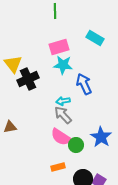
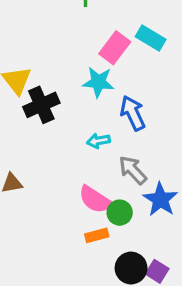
pink rectangle: (59, 47) -> (115, 48), moved, turned -36
gray arrow: (63, 115) -> (133, 170), moved
orange rectangle: (58, 167) -> (97, 235), moved

